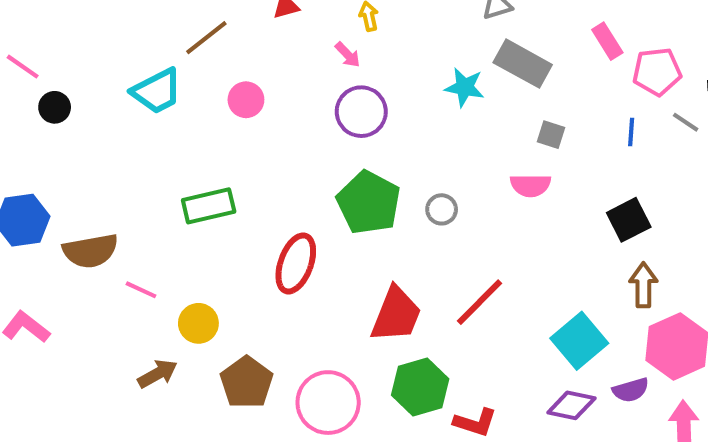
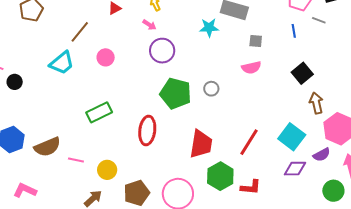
red line: (480, 302) -> (249, 142), moved
brown pentagon: (247, 382) -> (137, 193), turned 30

